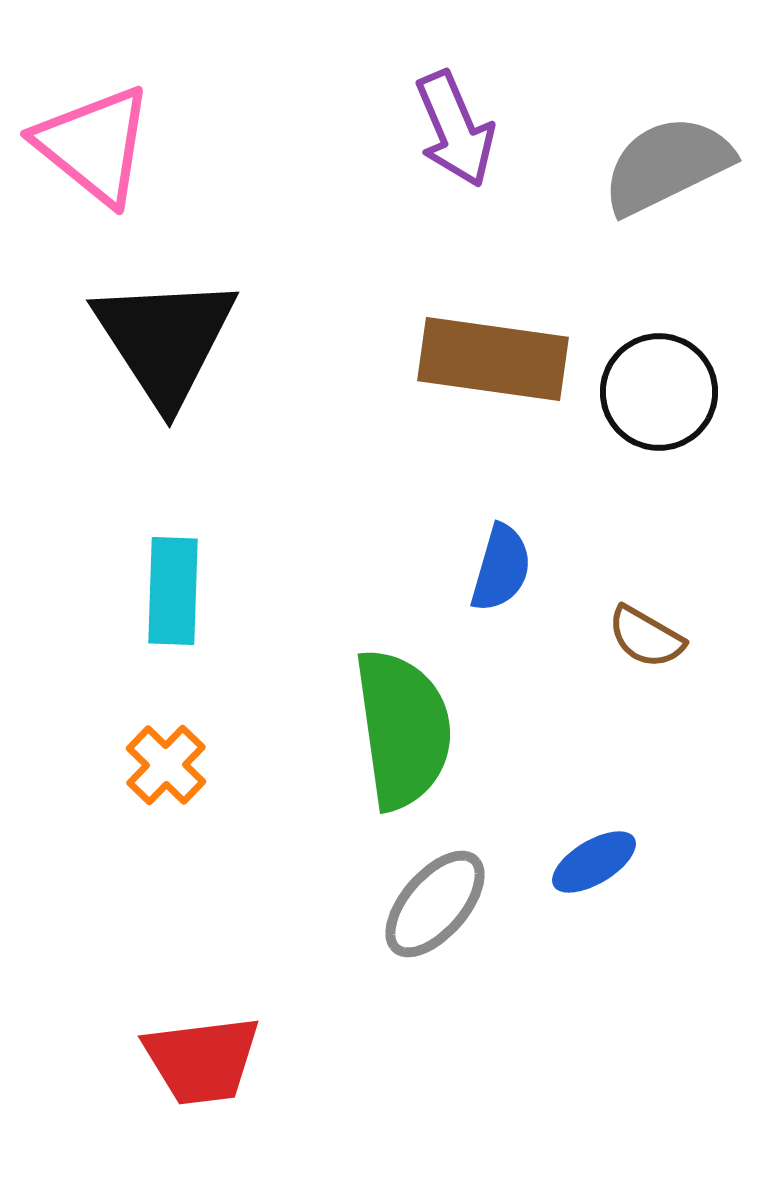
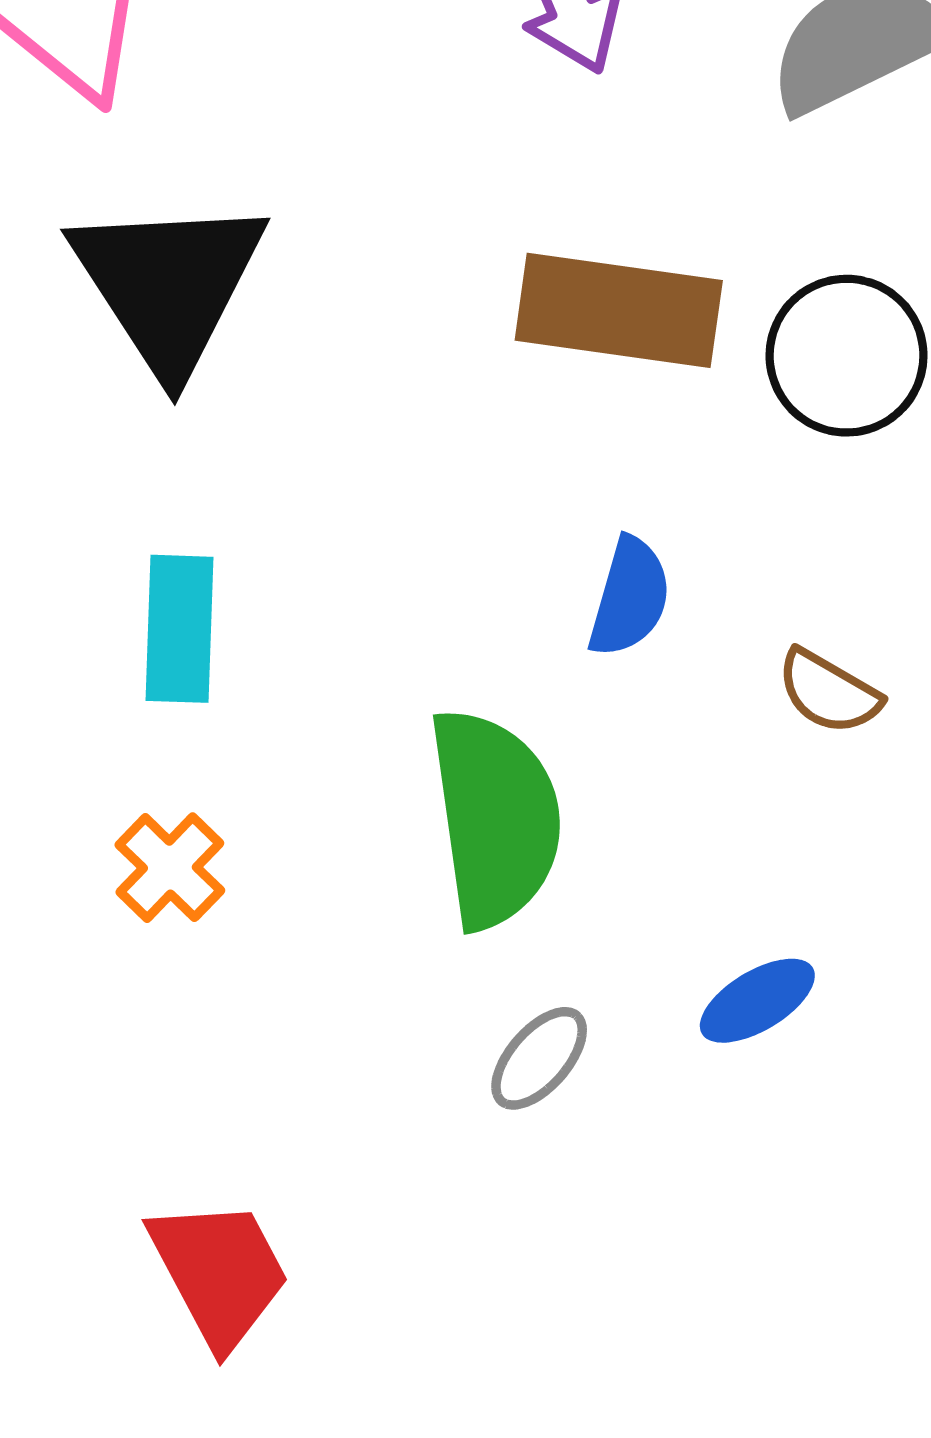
gray ellipse: (435, 904) -> (539, 1058), size x0.7
red trapezoid: (202, 1060) -> (219, 1272), turned -111

